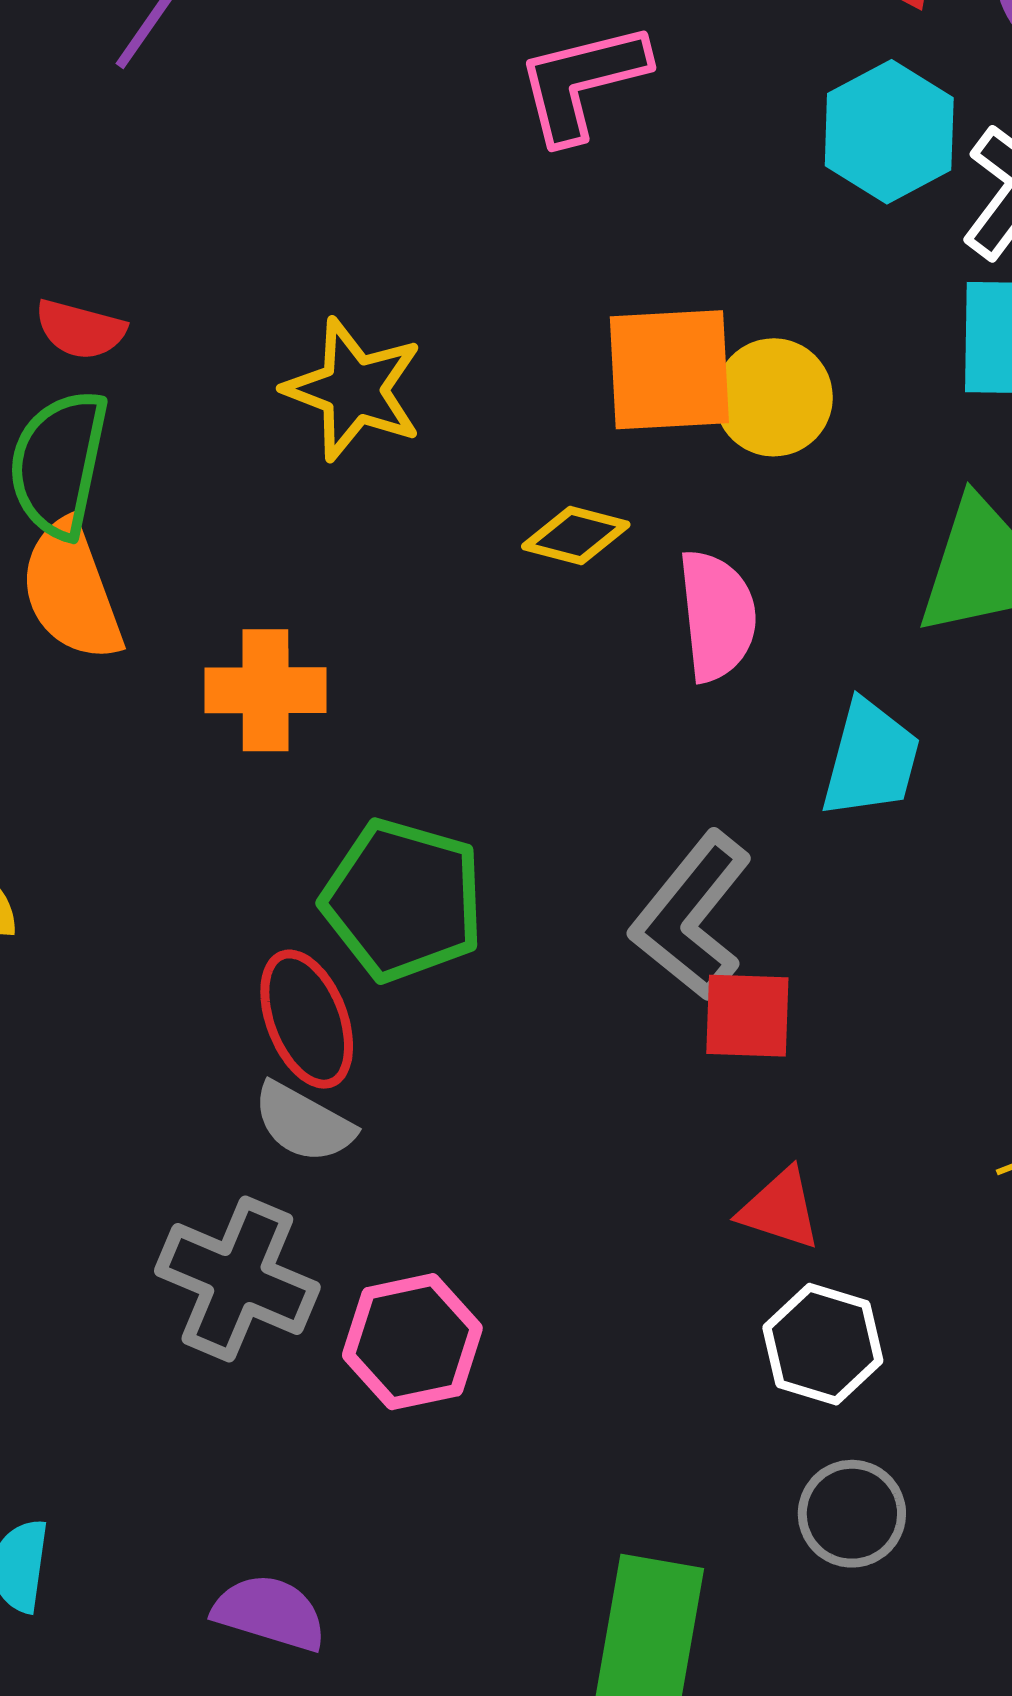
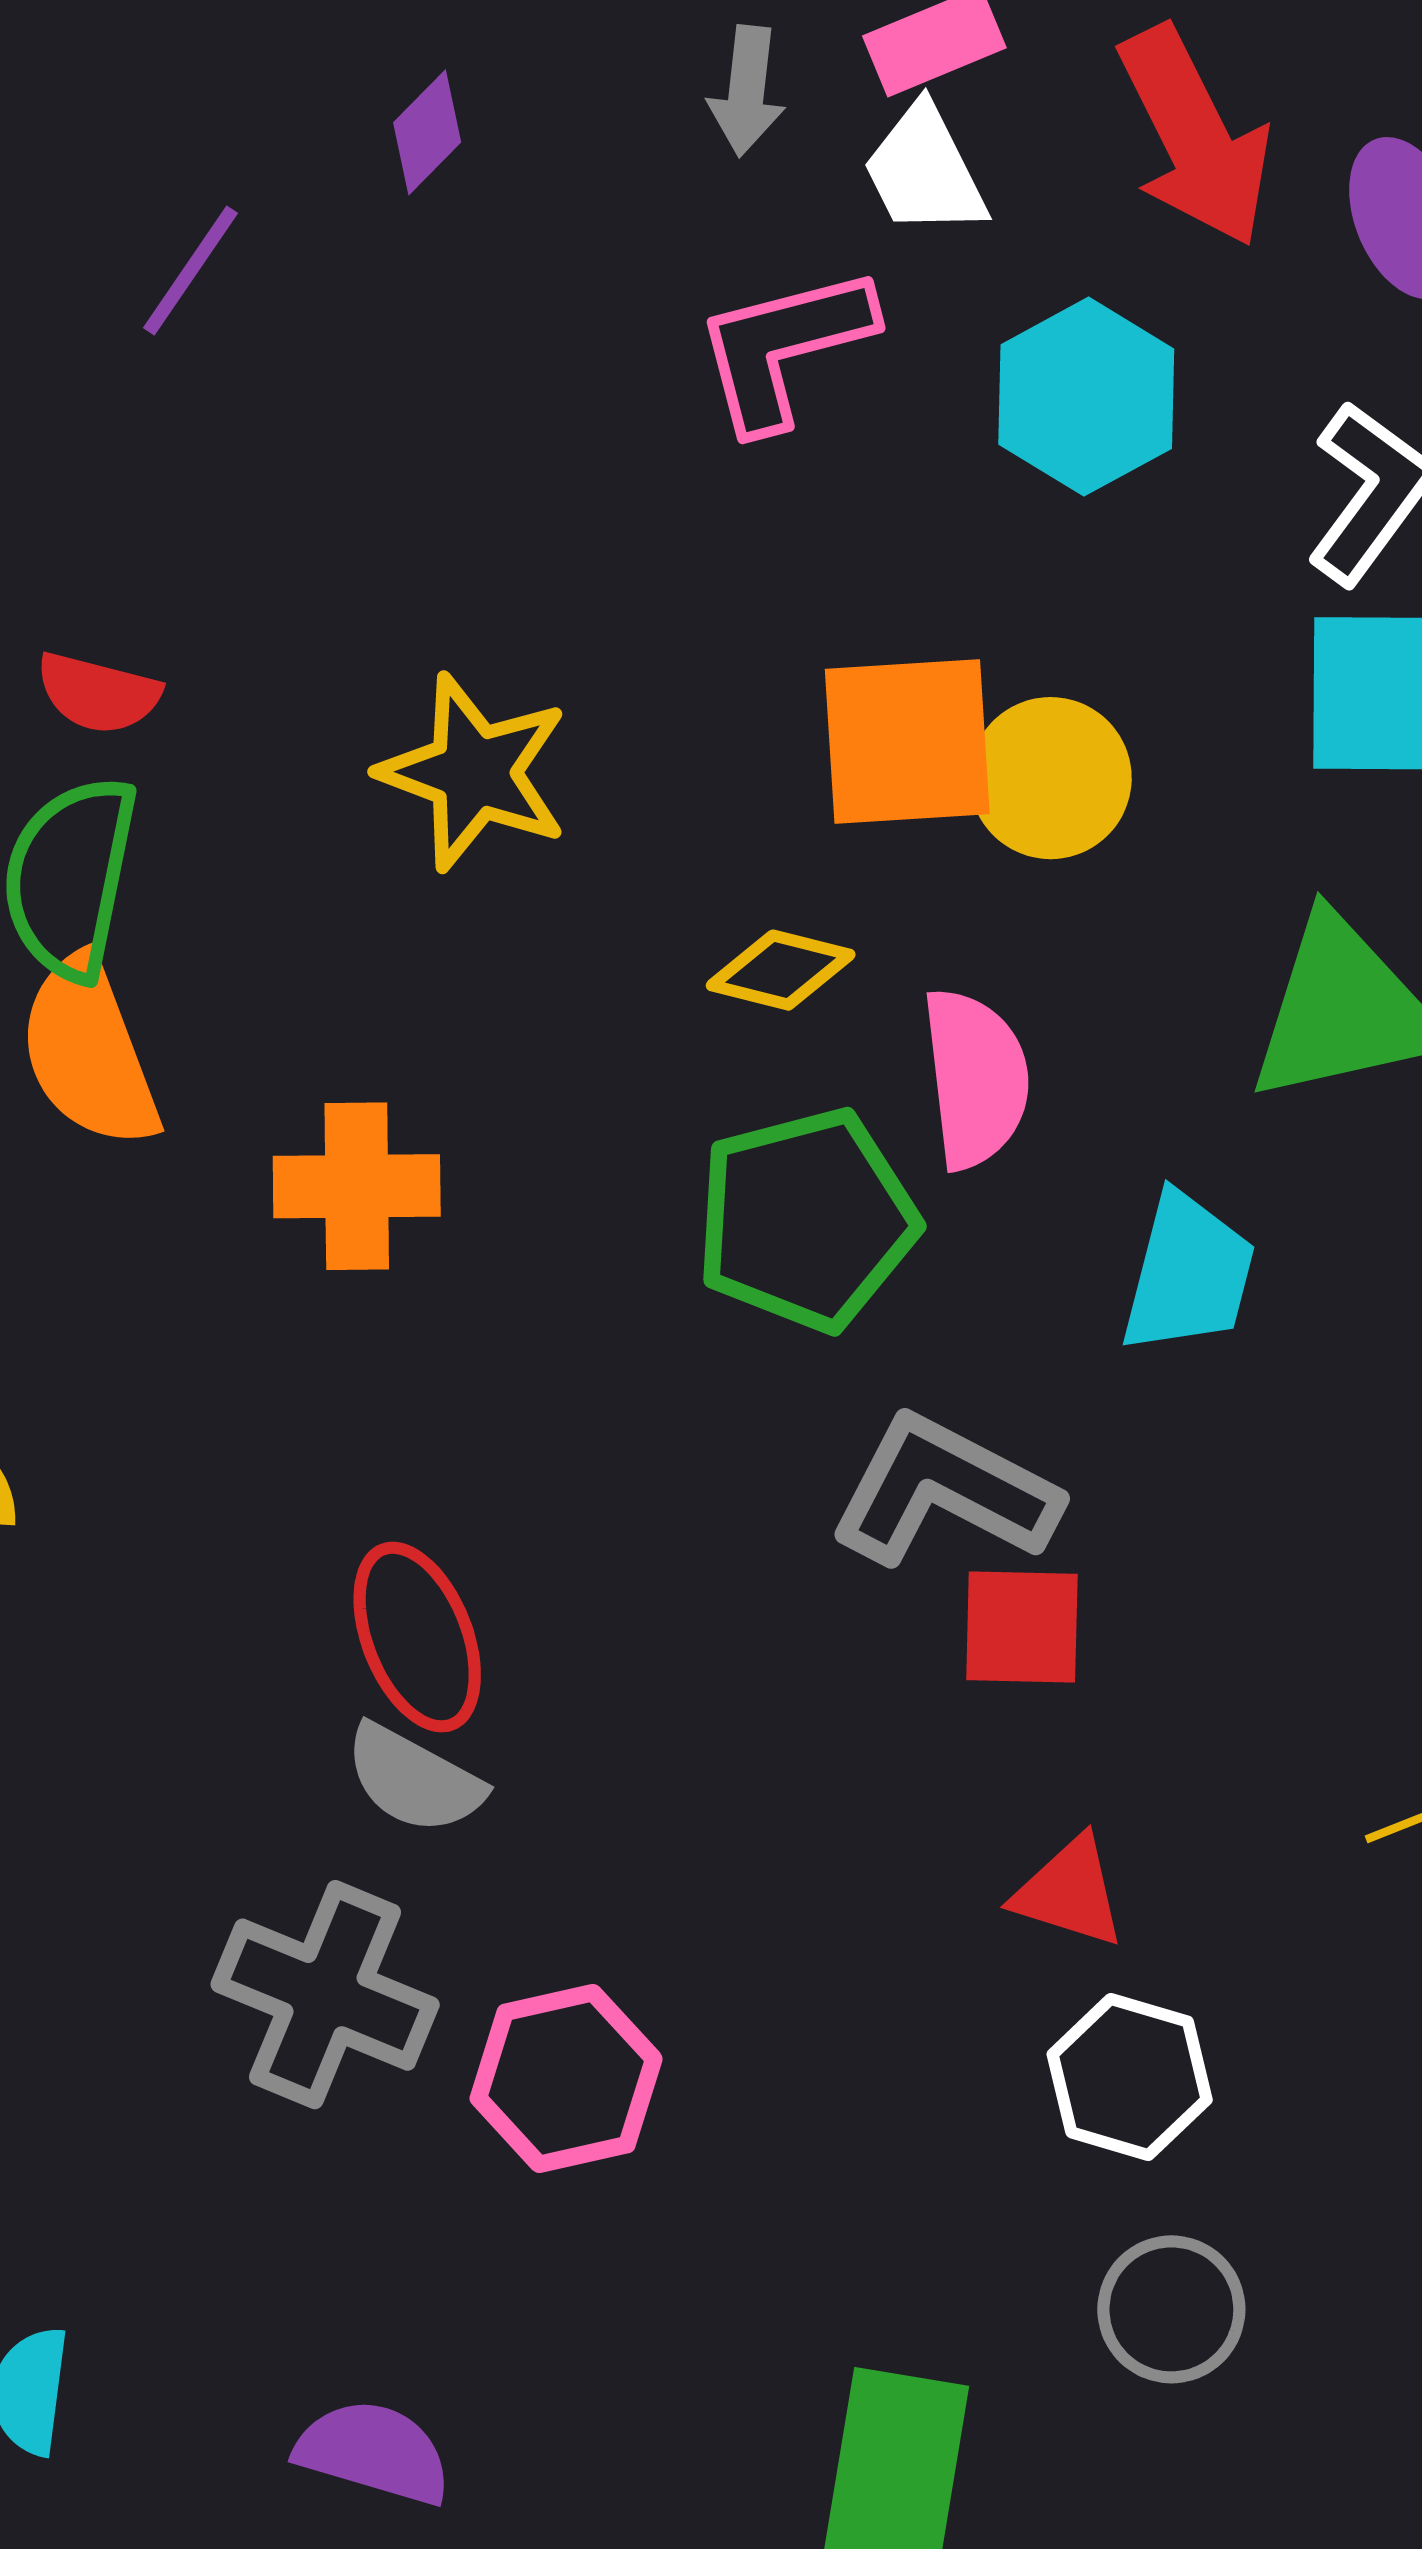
cyan hexagon: (889, 132) -> (1086, 397), moved
green pentagon: (403, 900) -> (806, 1220), moved, turned -30
gray L-shape: (692, 916) -> (944, 1491), turned 79

